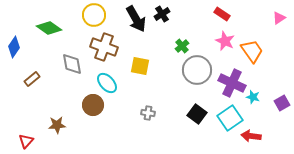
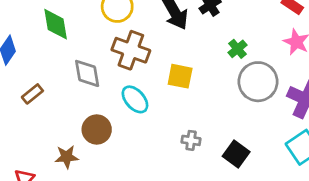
green diamond: (49, 28) -> (56, 24), turned 45
brown circle: (93, 105) -> (97, 129), moved
black square: (197, 114) -> (236, 154), moved

